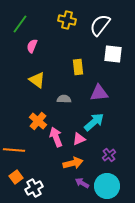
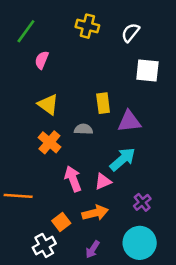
white semicircle: (100, 25) -> (130, 33), size x0.7
yellow rectangle: (78, 67) -> (103, 103), moved
orange cross: (38, 121) -> (49, 142), moved
orange square: (16, 177) -> (61, 222), moved
purple arrow: (82, 183) -> (93, 249), moved, turned -88

